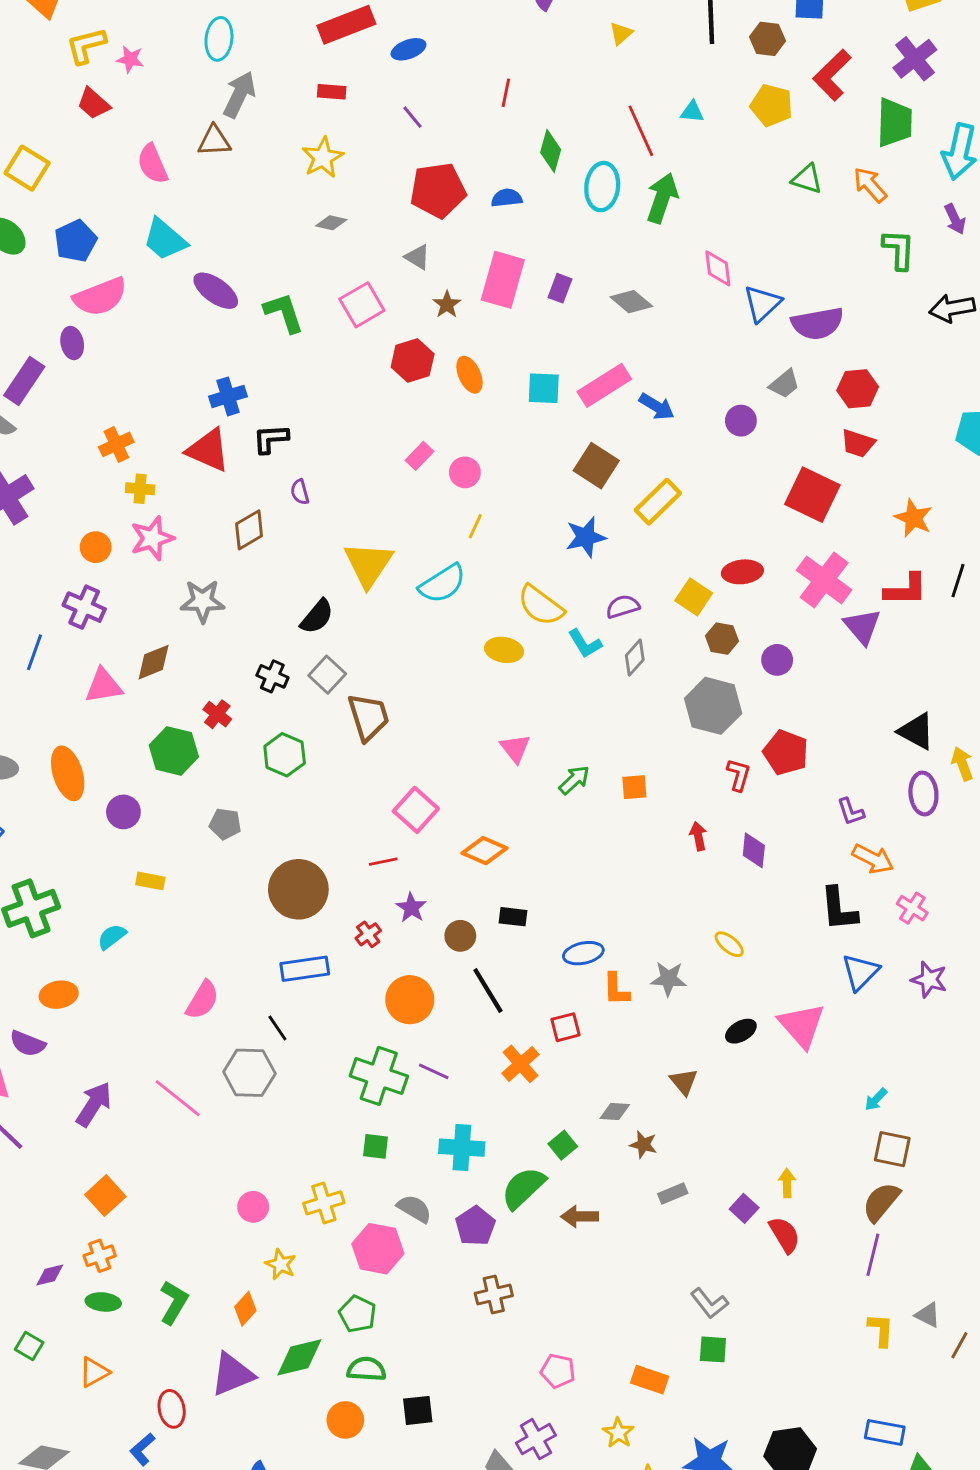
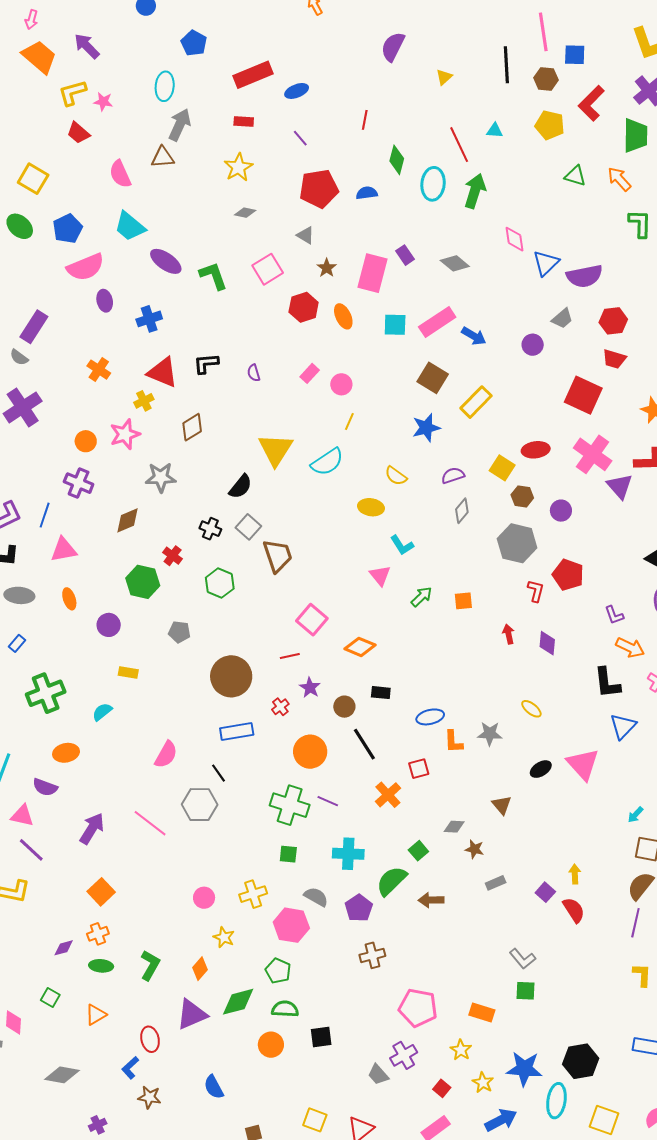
pink rectangle: (503, 280) -> (373, 273), moved
purple rectangle: (560, 288) -> (405, 255), turned -54
purple ellipse: (72, 343) -> (105, 301), moved
blue cross: (228, 396) -> (149, 319), moved
orange cross: (116, 444) -> (99, 370), turned -30
yellow cross: (140, 489) -> (144, 401), moved, turned -30
purple semicircle: (300, 492) -> (254, 373), moved
yellow semicircle: (541, 606) -> (396, 476), size x0.7
cyan L-shape: (585, 644) -> (402, 545), moved
pink triangle: (103, 686) -> (64, 550), moved
orange ellipse: (68, 773) -> (69, 599), size x0.6
pink pentagon: (558, 1371) -> (418, 1008), size x1.6

